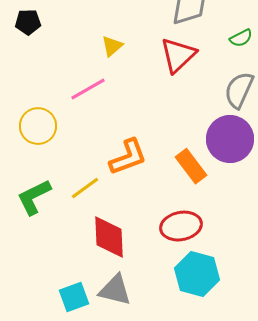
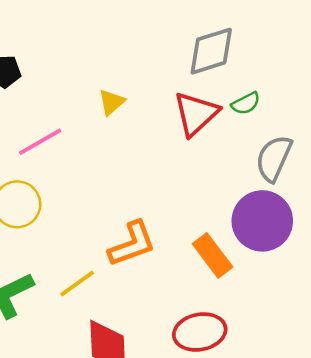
green semicircle: (241, 38) -> (246, 103), moved
pink line: (88, 89) -> (40, 142), moved

